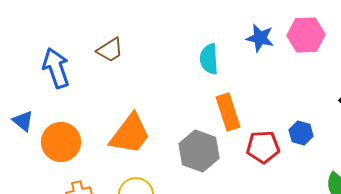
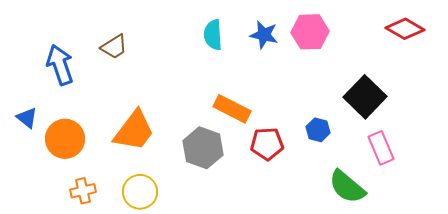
cyan semicircle: (209, 59) -> (213, 35), moved
orange rectangle: (228, 112) -> (232, 109), turned -45
blue hexagon: (301, 133) -> (318, 130), moved

